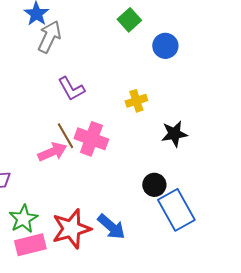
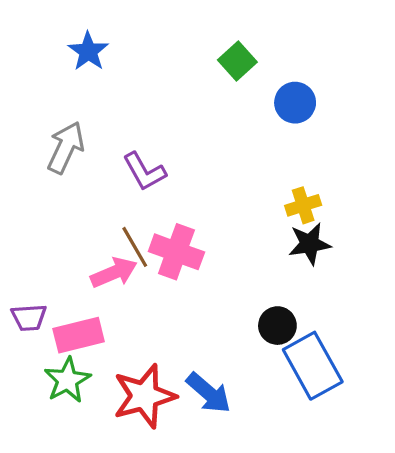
gray arrow: (49, 37) -> (66, 148), moved
yellow cross: (136, 101) -> (303, 205), moved
pink rectangle: (30, 245) -> (79, 335), moved

